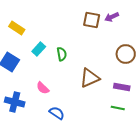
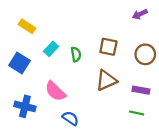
purple arrow: (112, 17) -> (140, 14), moved
brown square: (92, 20) -> (108, 47), moved
pink semicircle: (43, 88) -> (55, 91), size x1.5

